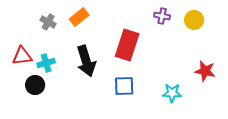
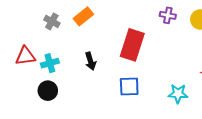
black arrow: (86, 61) -> (91, 61), size x0.6
black circle: (35, 85) -> (48, 91), moved

